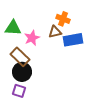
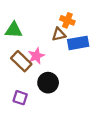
pink star: (32, 38) -> (36, 56), moved
black circle: (22, 72) -> (48, 83), moved

